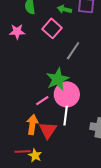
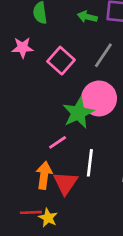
pink square: (52, 28) -> (61, 61), moved
gray line: (73, 51) -> (103, 55), moved
pink circle: (67, 94) -> (99, 98), moved

